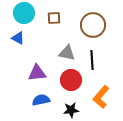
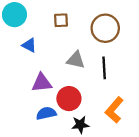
cyan circle: (24, 13) -> (14, 15), moved
blue triangle: (18, 38) -> (29, 45), moved
red circle: (71, 80) -> (69, 99), moved

